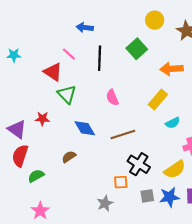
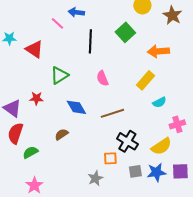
pink line: (69, 54) -> (57, 23), moved
red triangle: (53, 72) -> (34, 49), moved
green triangle: (67, 94) -> (59, 75), turned 42

